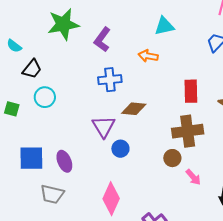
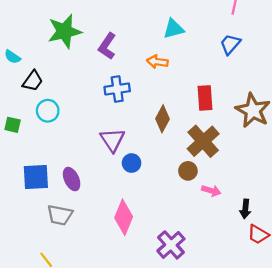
brown diamond: (134, 109) -> (162, 119), moved, turned -65
brown cross: (188, 131) -> (203, 141), turned -32
pink arrow: (193, 177) -> (211, 191), turned -30

